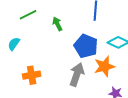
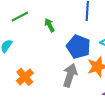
orange cross: (32, 75) -> (25, 77), turned -30

